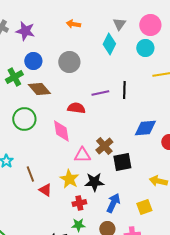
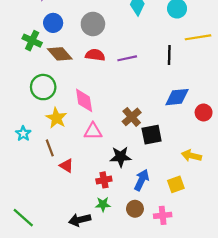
green cross: (14, 77) -> (32, 41), turned -36
black line: (124, 90) -> (169, 55), moved
red semicircle: (76, 108) -> (95, 55), moved
pink triangle: (82, 155) -> (93, 131), moved
yellow star: (69, 179) -> (56, 118), moved

